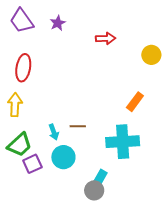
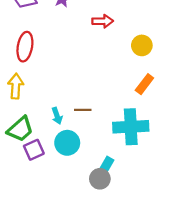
red arrow: (106, 38) -> (103, 21), moved
yellow circle: (151, 55) -> (142, 45), moved

